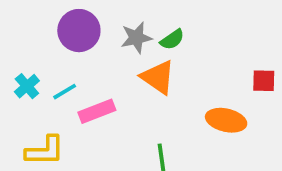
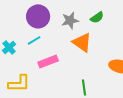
green semicircle: (172, 39) -> (97, 17), moved
cyan line: (65, 92) -> (34, 40), moved

